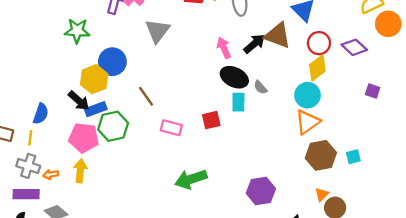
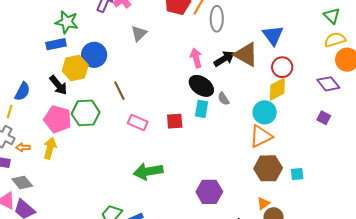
gray triangle: (157, 31) -> (139, 33), size x0.7
purple diamond: (354, 47) -> (328, 84), moved
blue rectangle: (96, 109) -> (56, 44), moved

